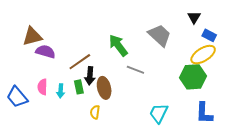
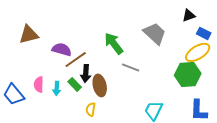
black triangle: (194, 17) -> (189, 15), turned 40
purple semicircle: (45, 52) -> (62, 49), moved
green rectangle: (79, 87) -> (75, 84), turned -32

